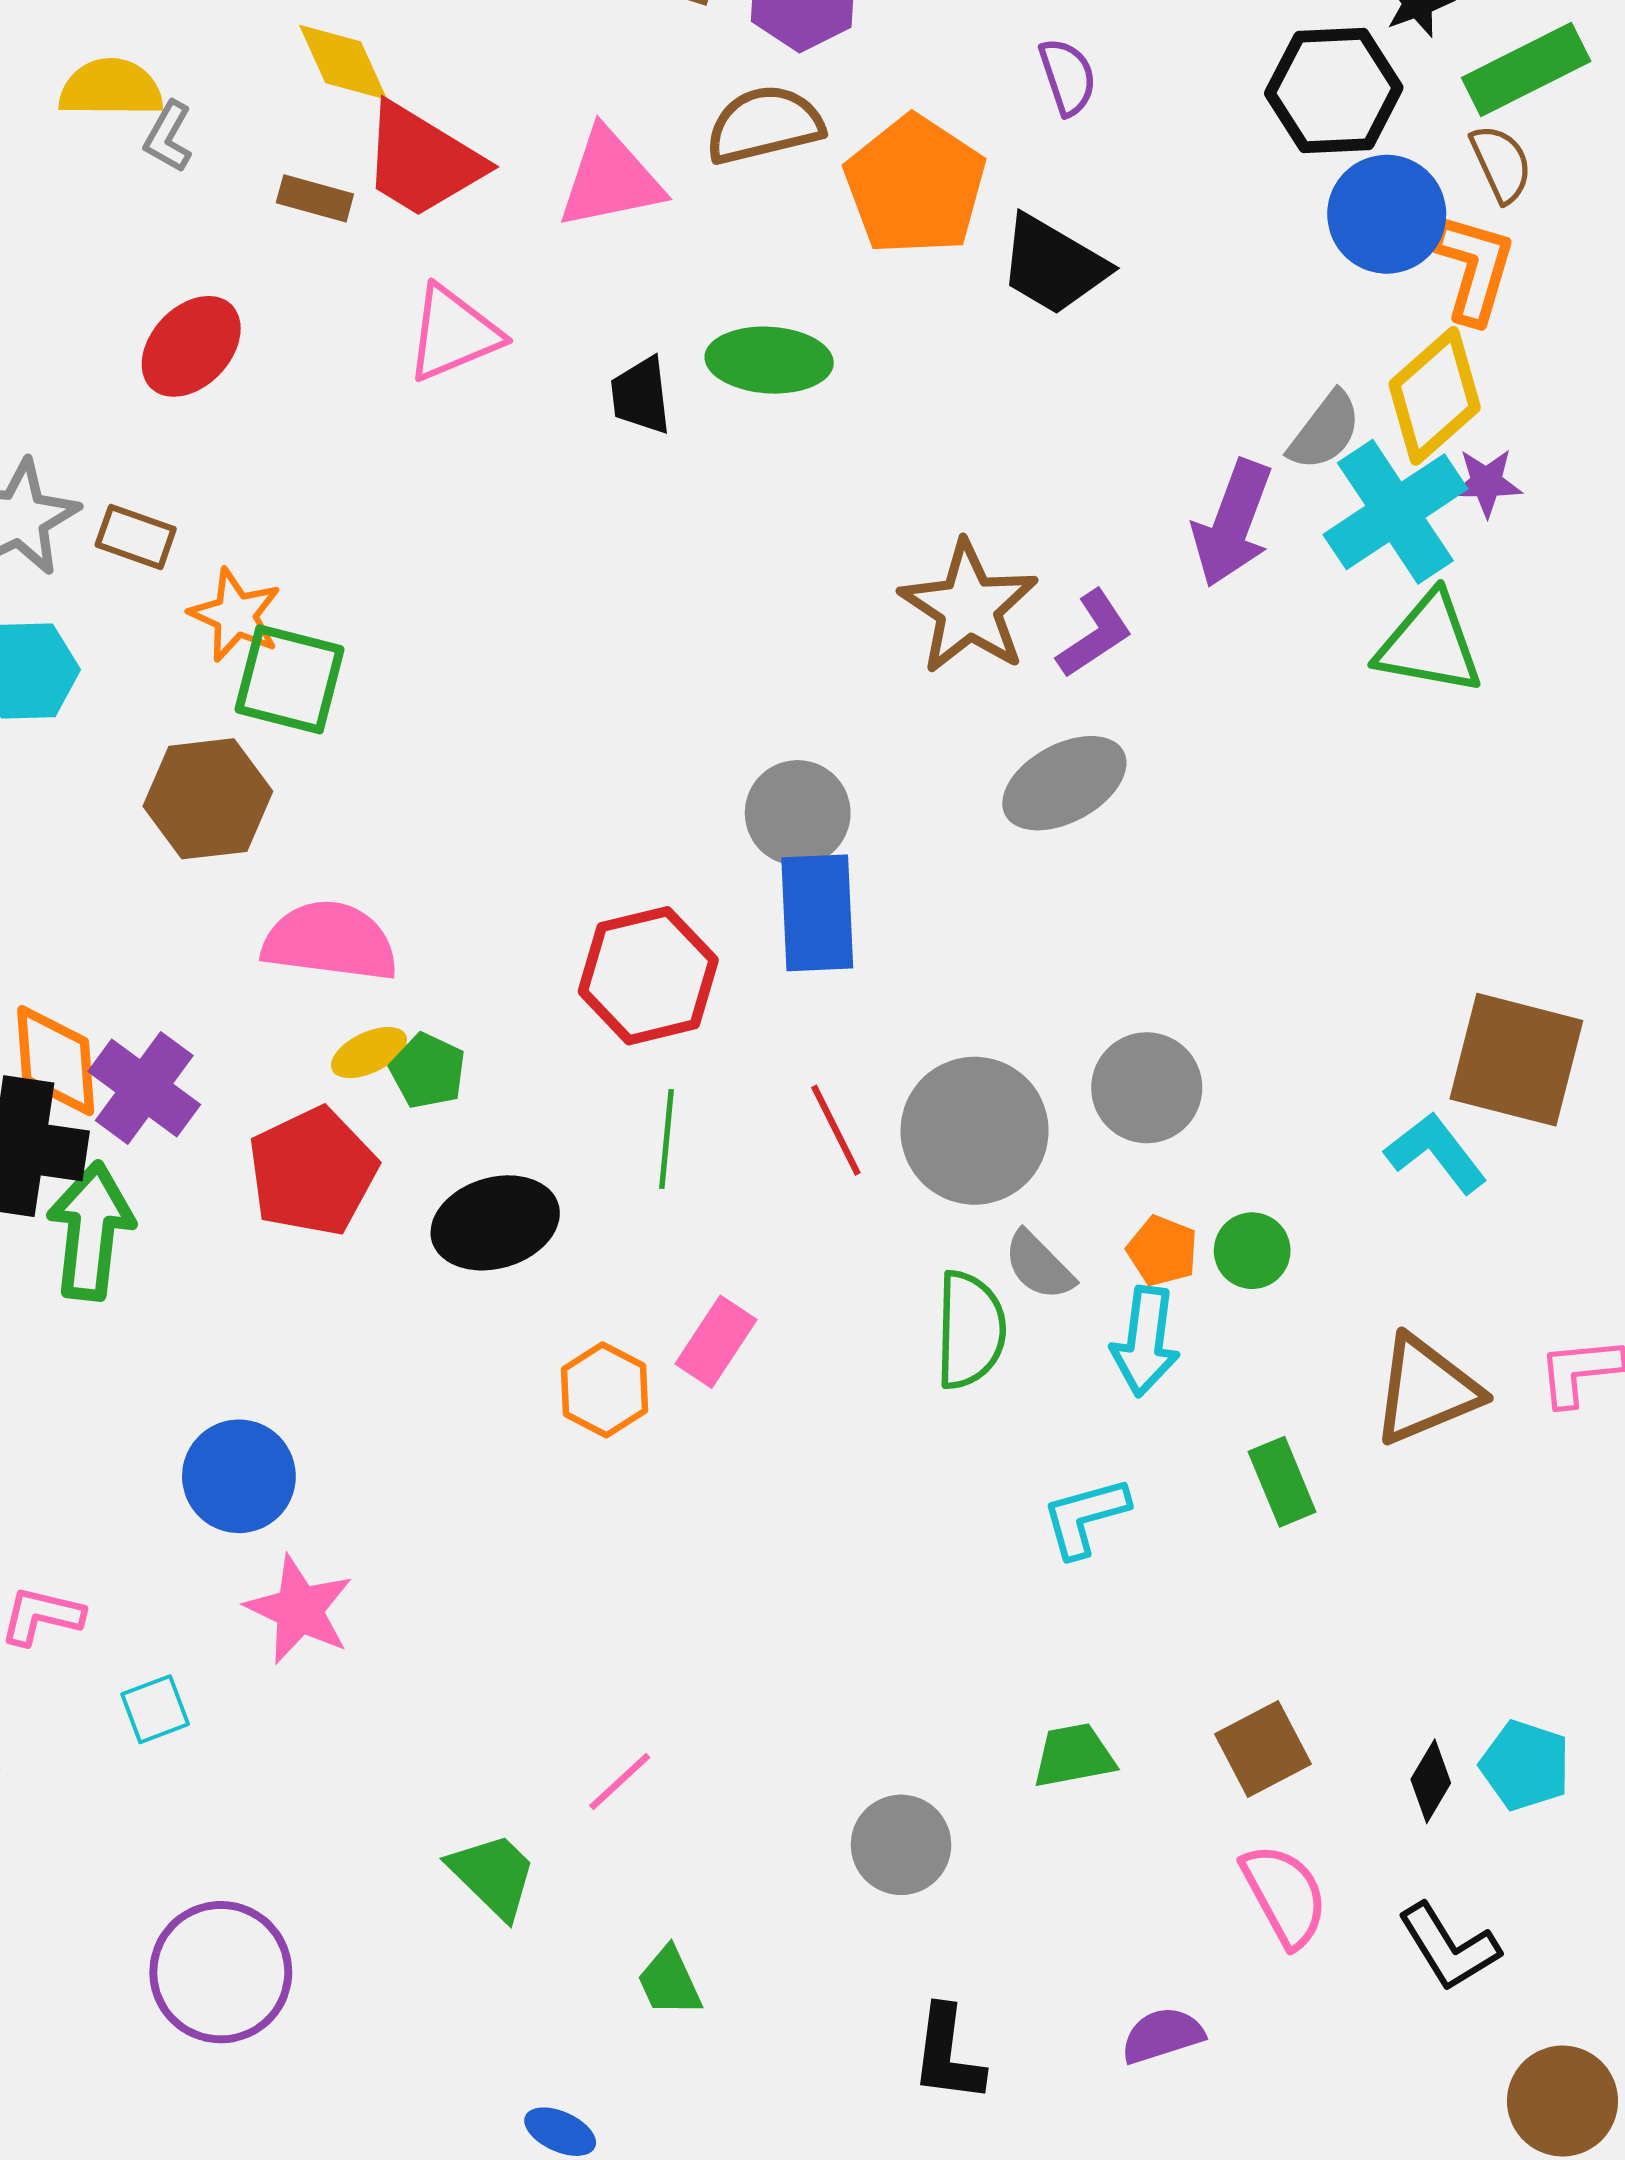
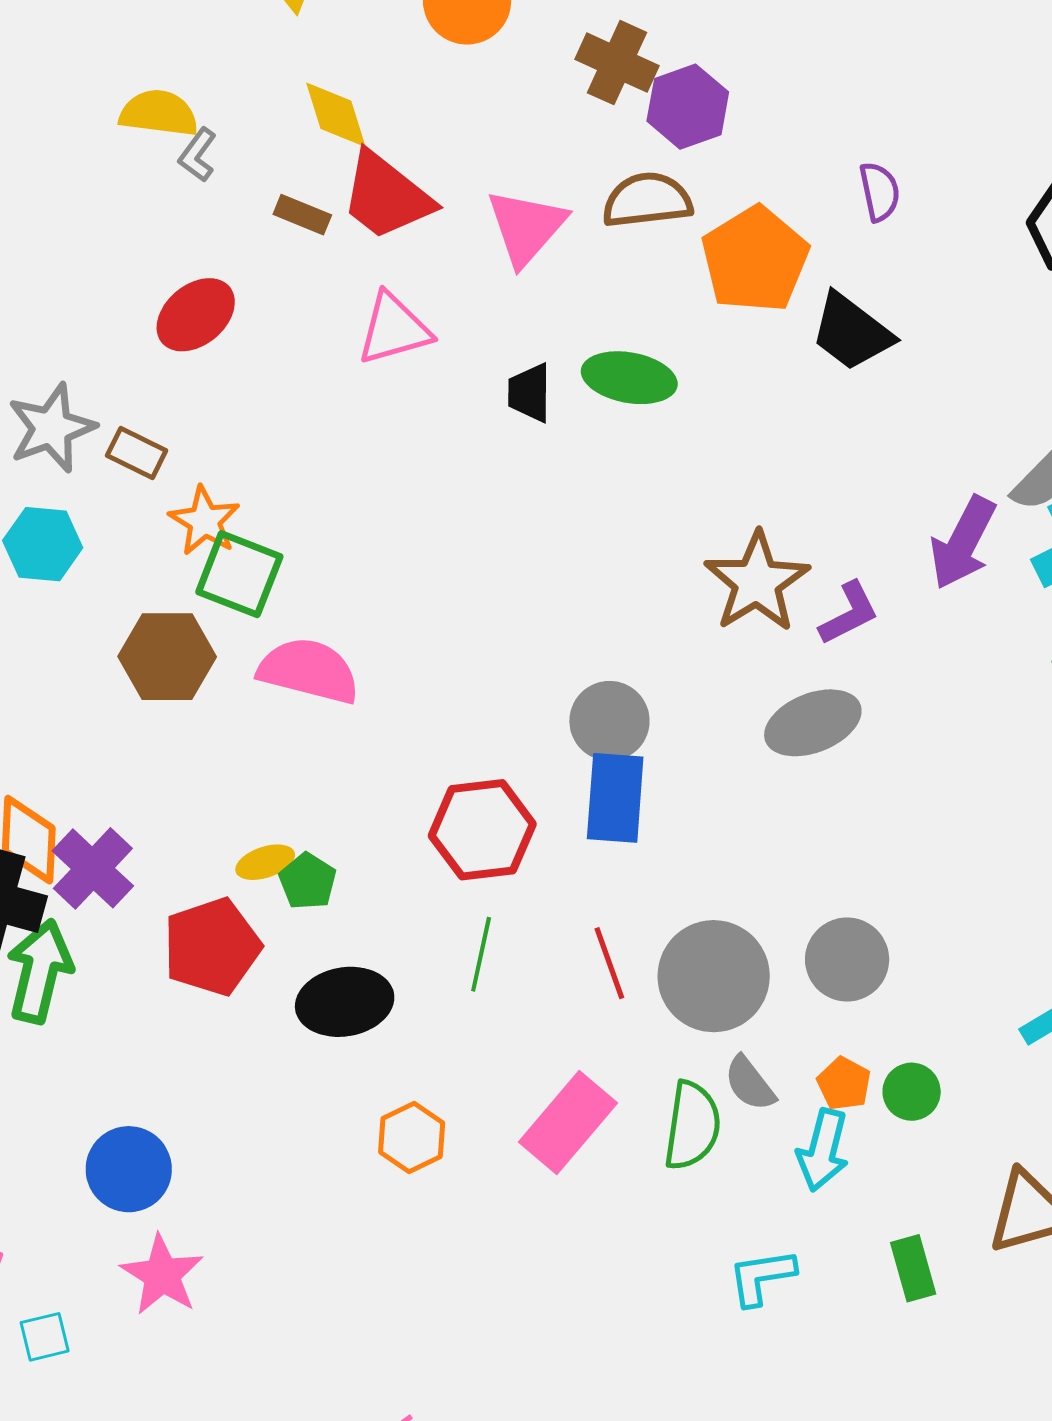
pink triangle: (610, 179) -> (526, 227), turned -44
pink semicircle: (330, 941) -> (309, 671), moved
pink rectangle: (716, 1342) -> (568, 1123), moved, size x1.5

